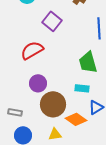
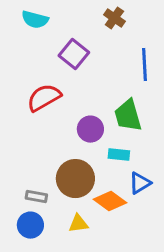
purple circle: (38, 83) -> (90, 129), moved
gray rectangle: (15, 112) -> (36, 197), moved

